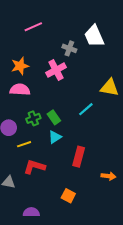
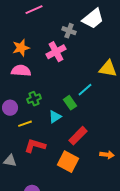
white trapezoid: (94, 36) -> (93, 19), turned -105
green rectangle: (54, 117) -> (70, 103), moved
red rectangle: (79, 157) -> (78, 136), turned 30
orange square: (68, 196) -> (68, 162), moved, size x1.5

